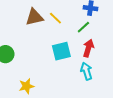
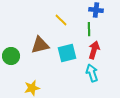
brown triangle: (34, 17) -> (40, 45), moved
green line: (83, 27) -> (89, 29), turned -48

